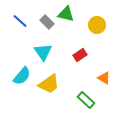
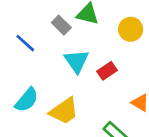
blue line: (20, 21) -> (25, 43), moved
cyan triangle: (43, 52) -> (77, 61), moved

